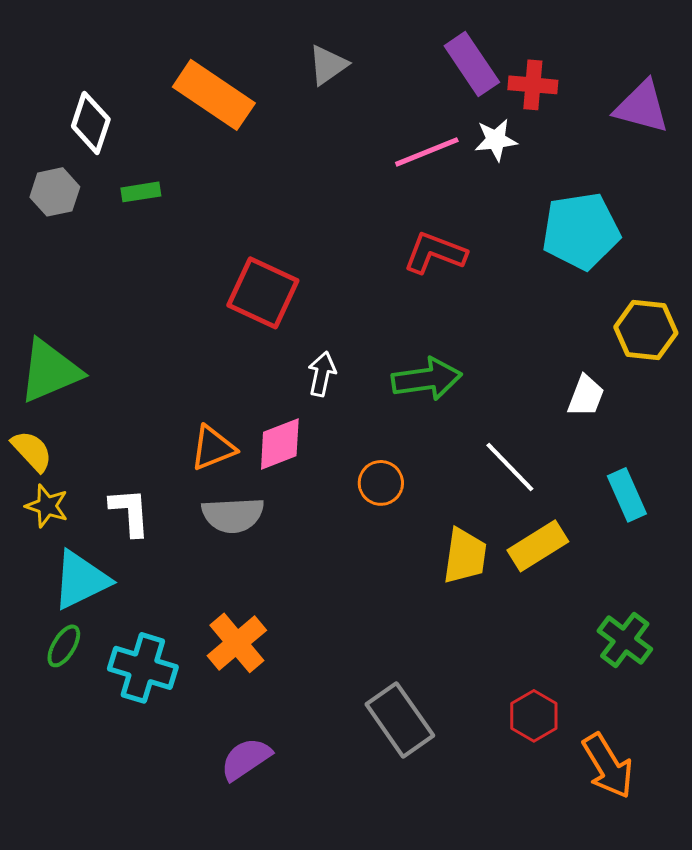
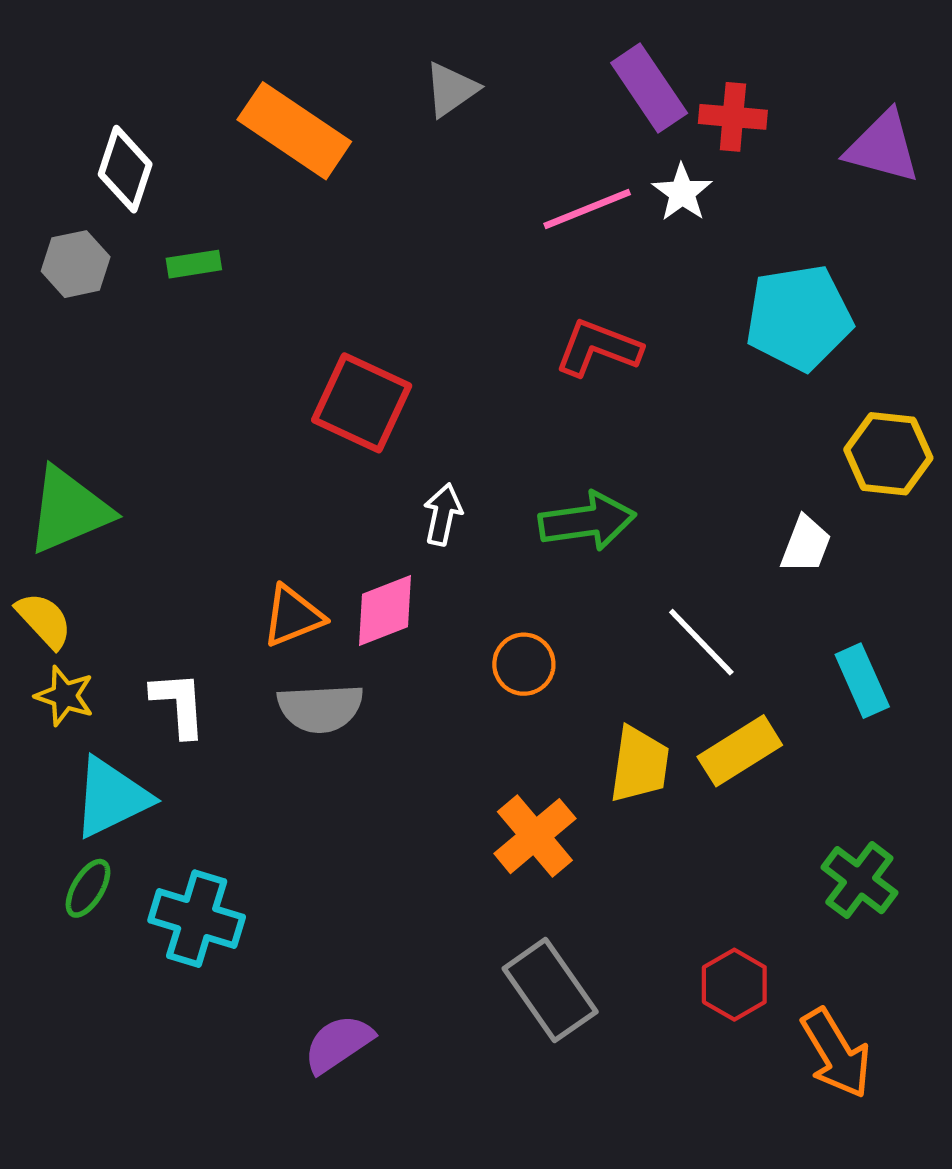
white star: (496, 140) -> (682, 193), turned -30
orange cross: (237, 643) -> (535, 836), moved

